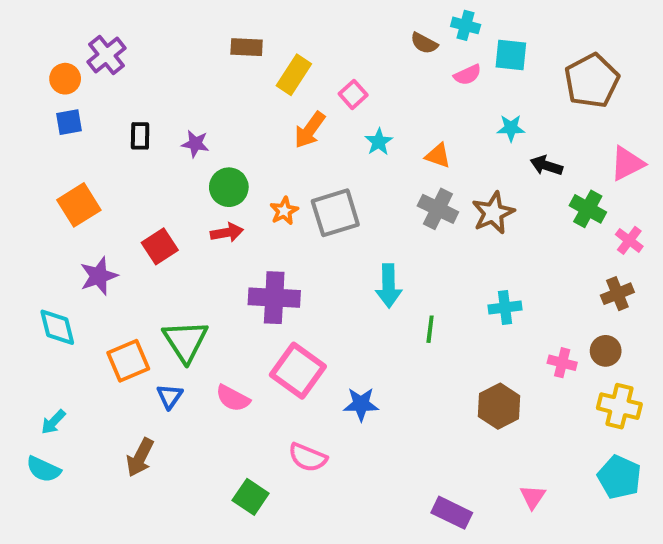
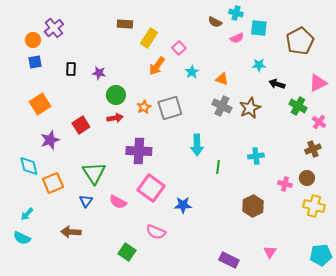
orange square: (128, 361) -> (53, 183), moved
brown arrow: (140, 457) -> (71, 232), turned 66
cyan pentagon: (619, 477) -> (321, 255), moved, turned -30

